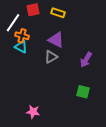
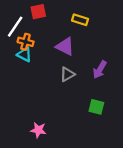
yellow rectangle: (58, 13) -> (80, 20), moved
gray triangle: (51, 57) -> (67, 74), moved

